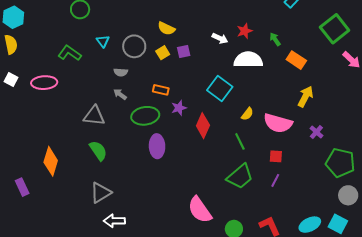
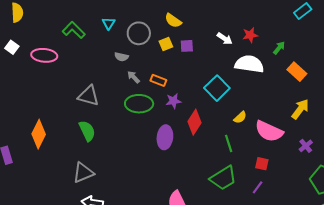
green arrow: (275, 39) -> (279, 48), turned 64
gray arrow: (120, 94) -> (134, 77), moved
purple ellipse: (157, 146) -> (165, 137), moved

